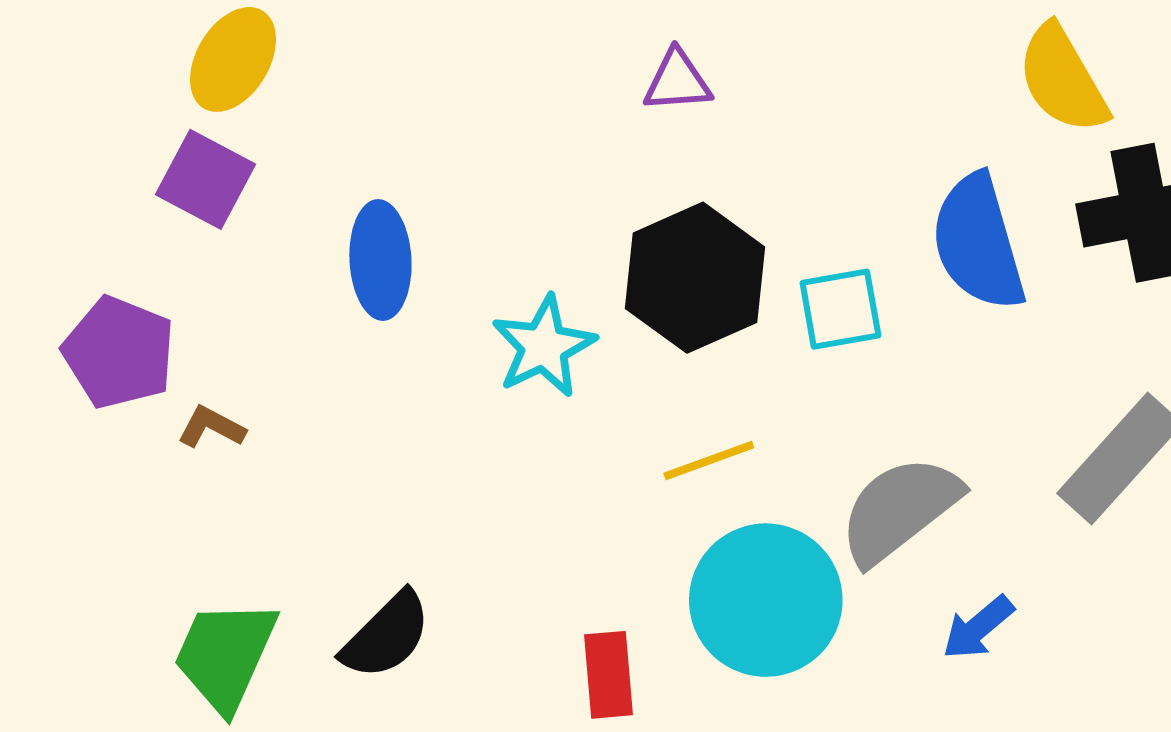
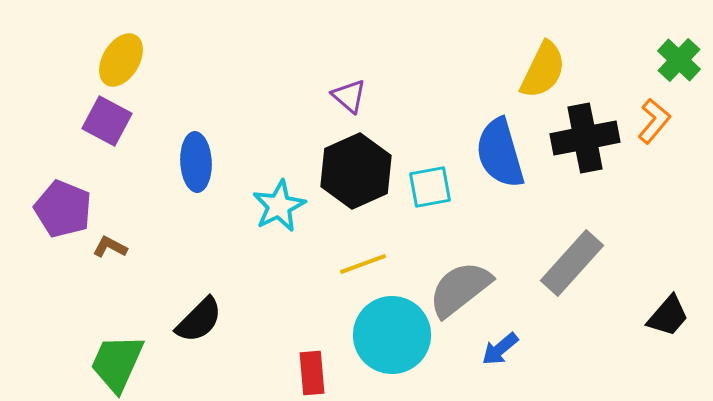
yellow semicircle: (1063, 79) -> (543, 70), turned -124
purple triangle: (677, 81) -> (349, 96), moved, turned 45
black semicircle: (386, 635) -> (199, 320), moved

